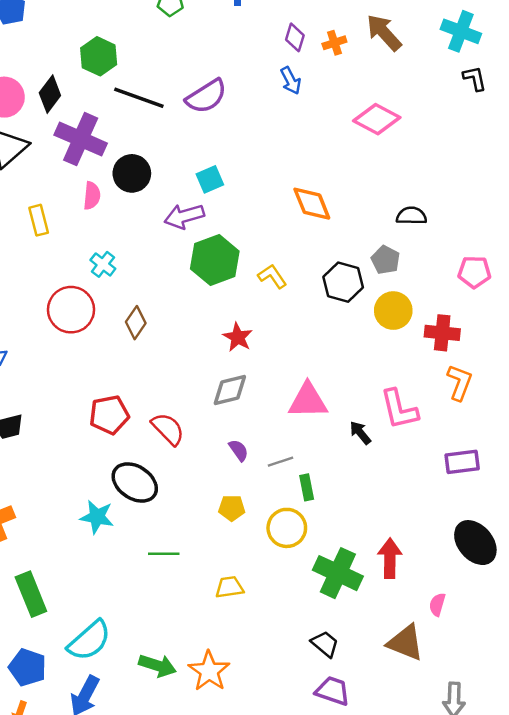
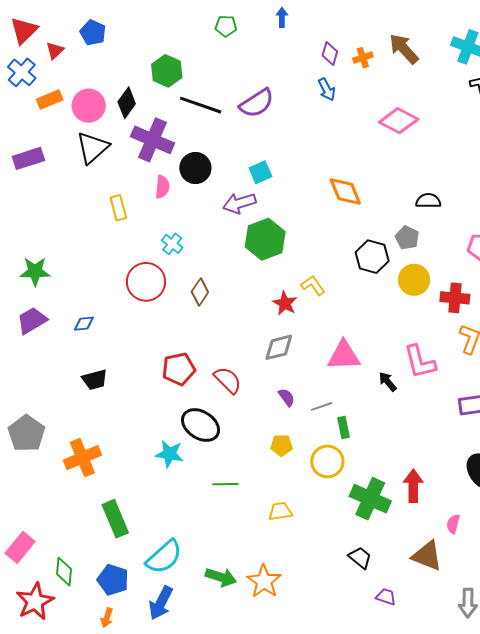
yellow L-shape: (272, 276) -> (313, 285), moved
purple trapezoid: (333, 691) -> (386, 597), moved, size x0.7

